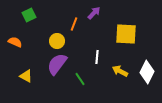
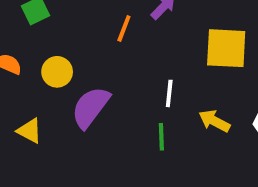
yellow circle: (57, 41) -> (57, 72), moved
green line: (80, 79) -> (161, 137), moved, turned 32

